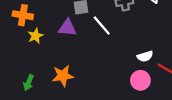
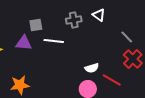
white line: (102, 25) -> (54, 41), turned -42

